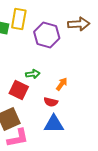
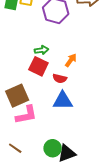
red square: (19, 90) -> (38, 66), moved

